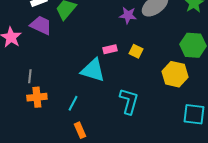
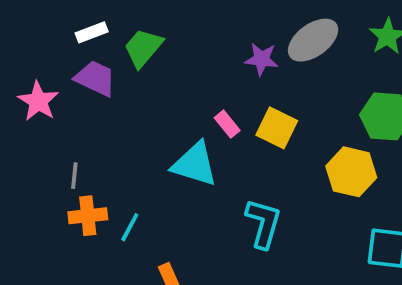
pink rectangle: (110, 49) -> (227, 124), turned 64
yellow square: (136, 51) -> (277, 128), size x1.5
cyan line: (73, 103) -> (130, 227), moved

